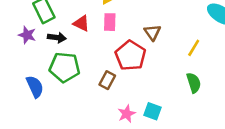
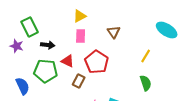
red triangle: (81, 23) -> (68, 61), moved
brown triangle: (152, 32) -> (114, 32), moved
black arrow: (57, 38) -> (48, 45), moved

